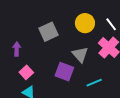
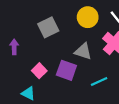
gray triangle: (80, 55) -> (83, 51), turned -30
pink square: (26, 72) -> (39, 71), moved

